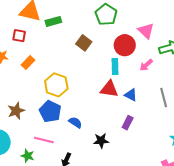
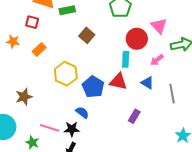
brown square: (84, 43) -> (87, 35), moved
blue triangle: (131, 95) -> (147, 83), moved
blue pentagon: (50, 111) -> (93, 87), moved
black star: (101, 141) -> (72, 129), moved

